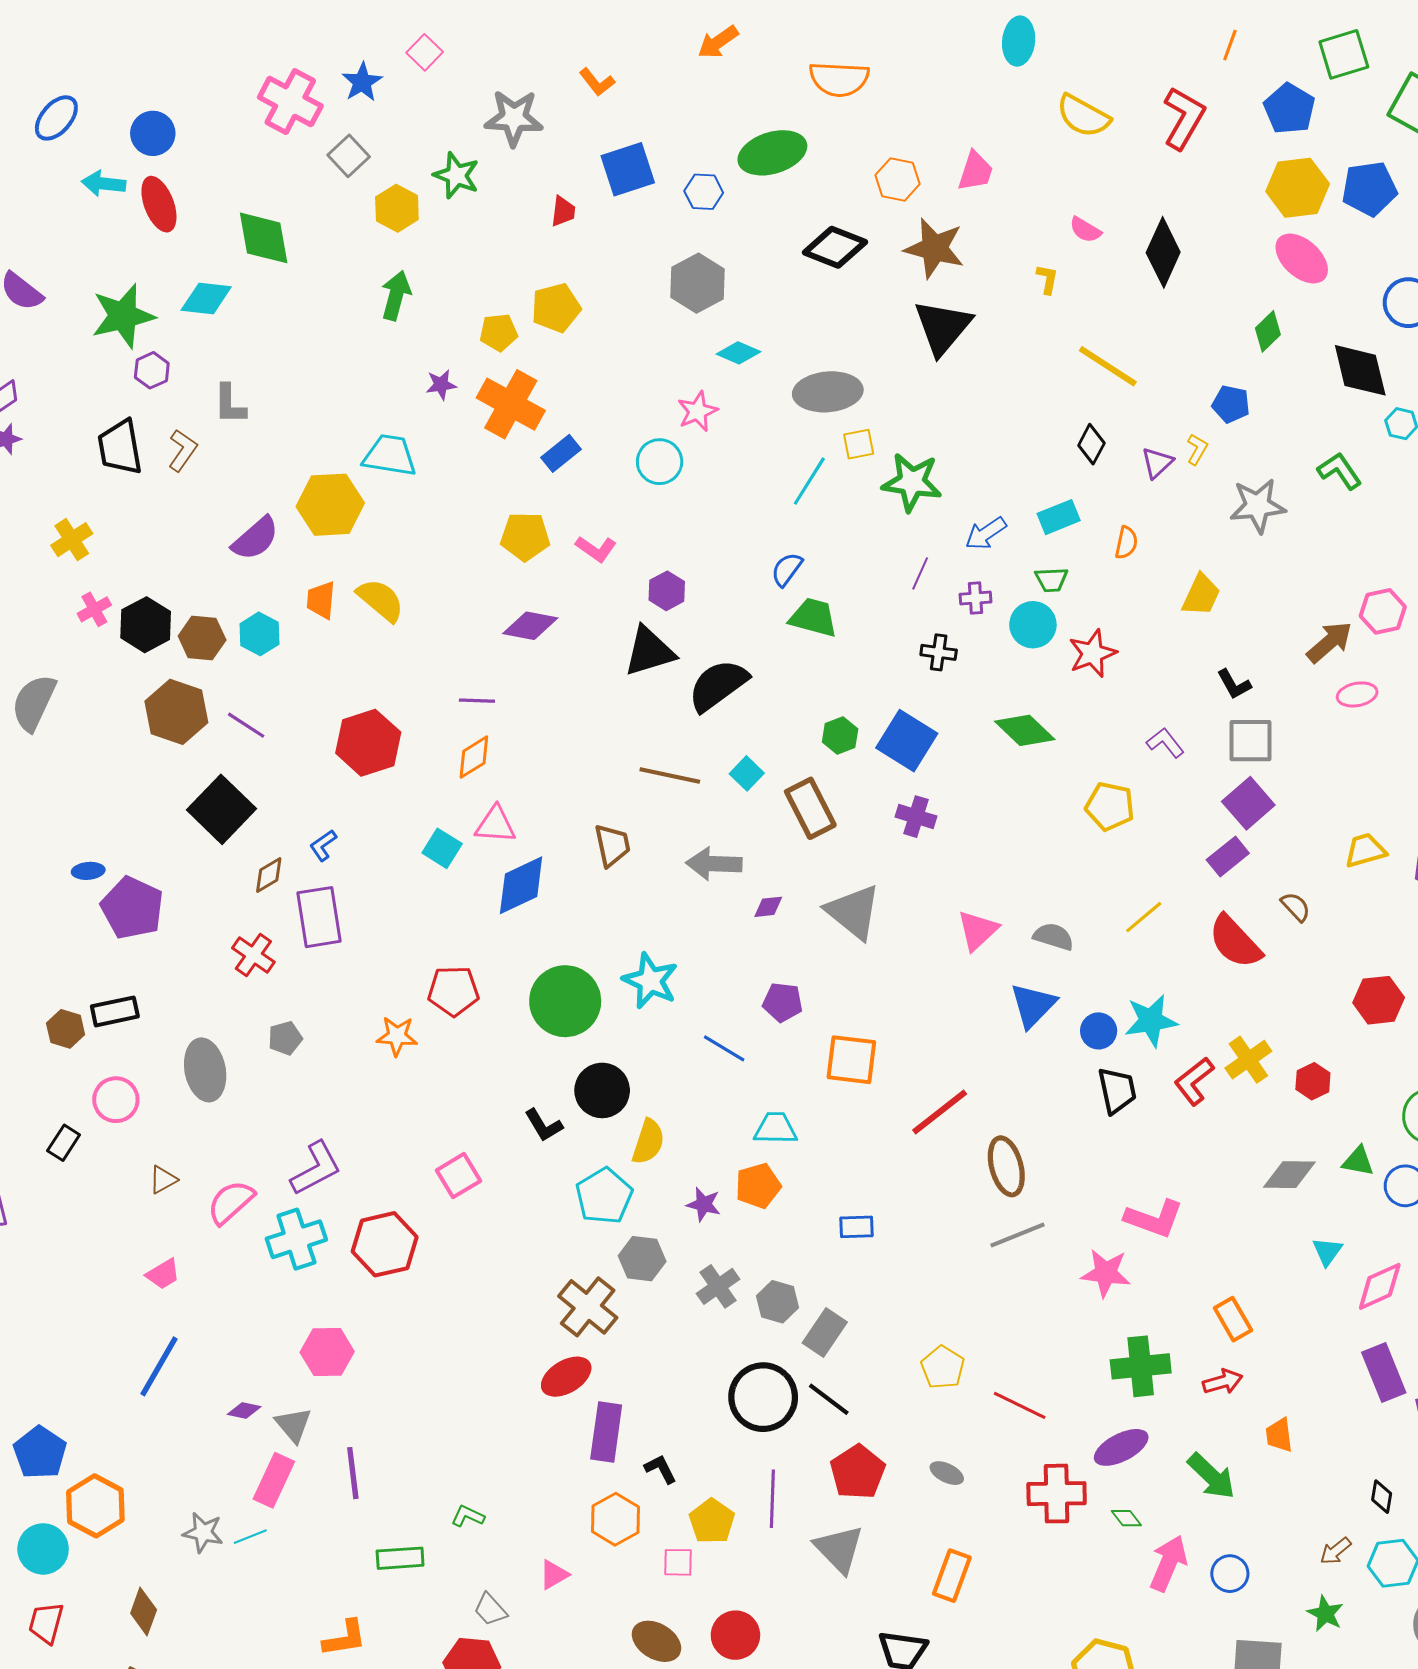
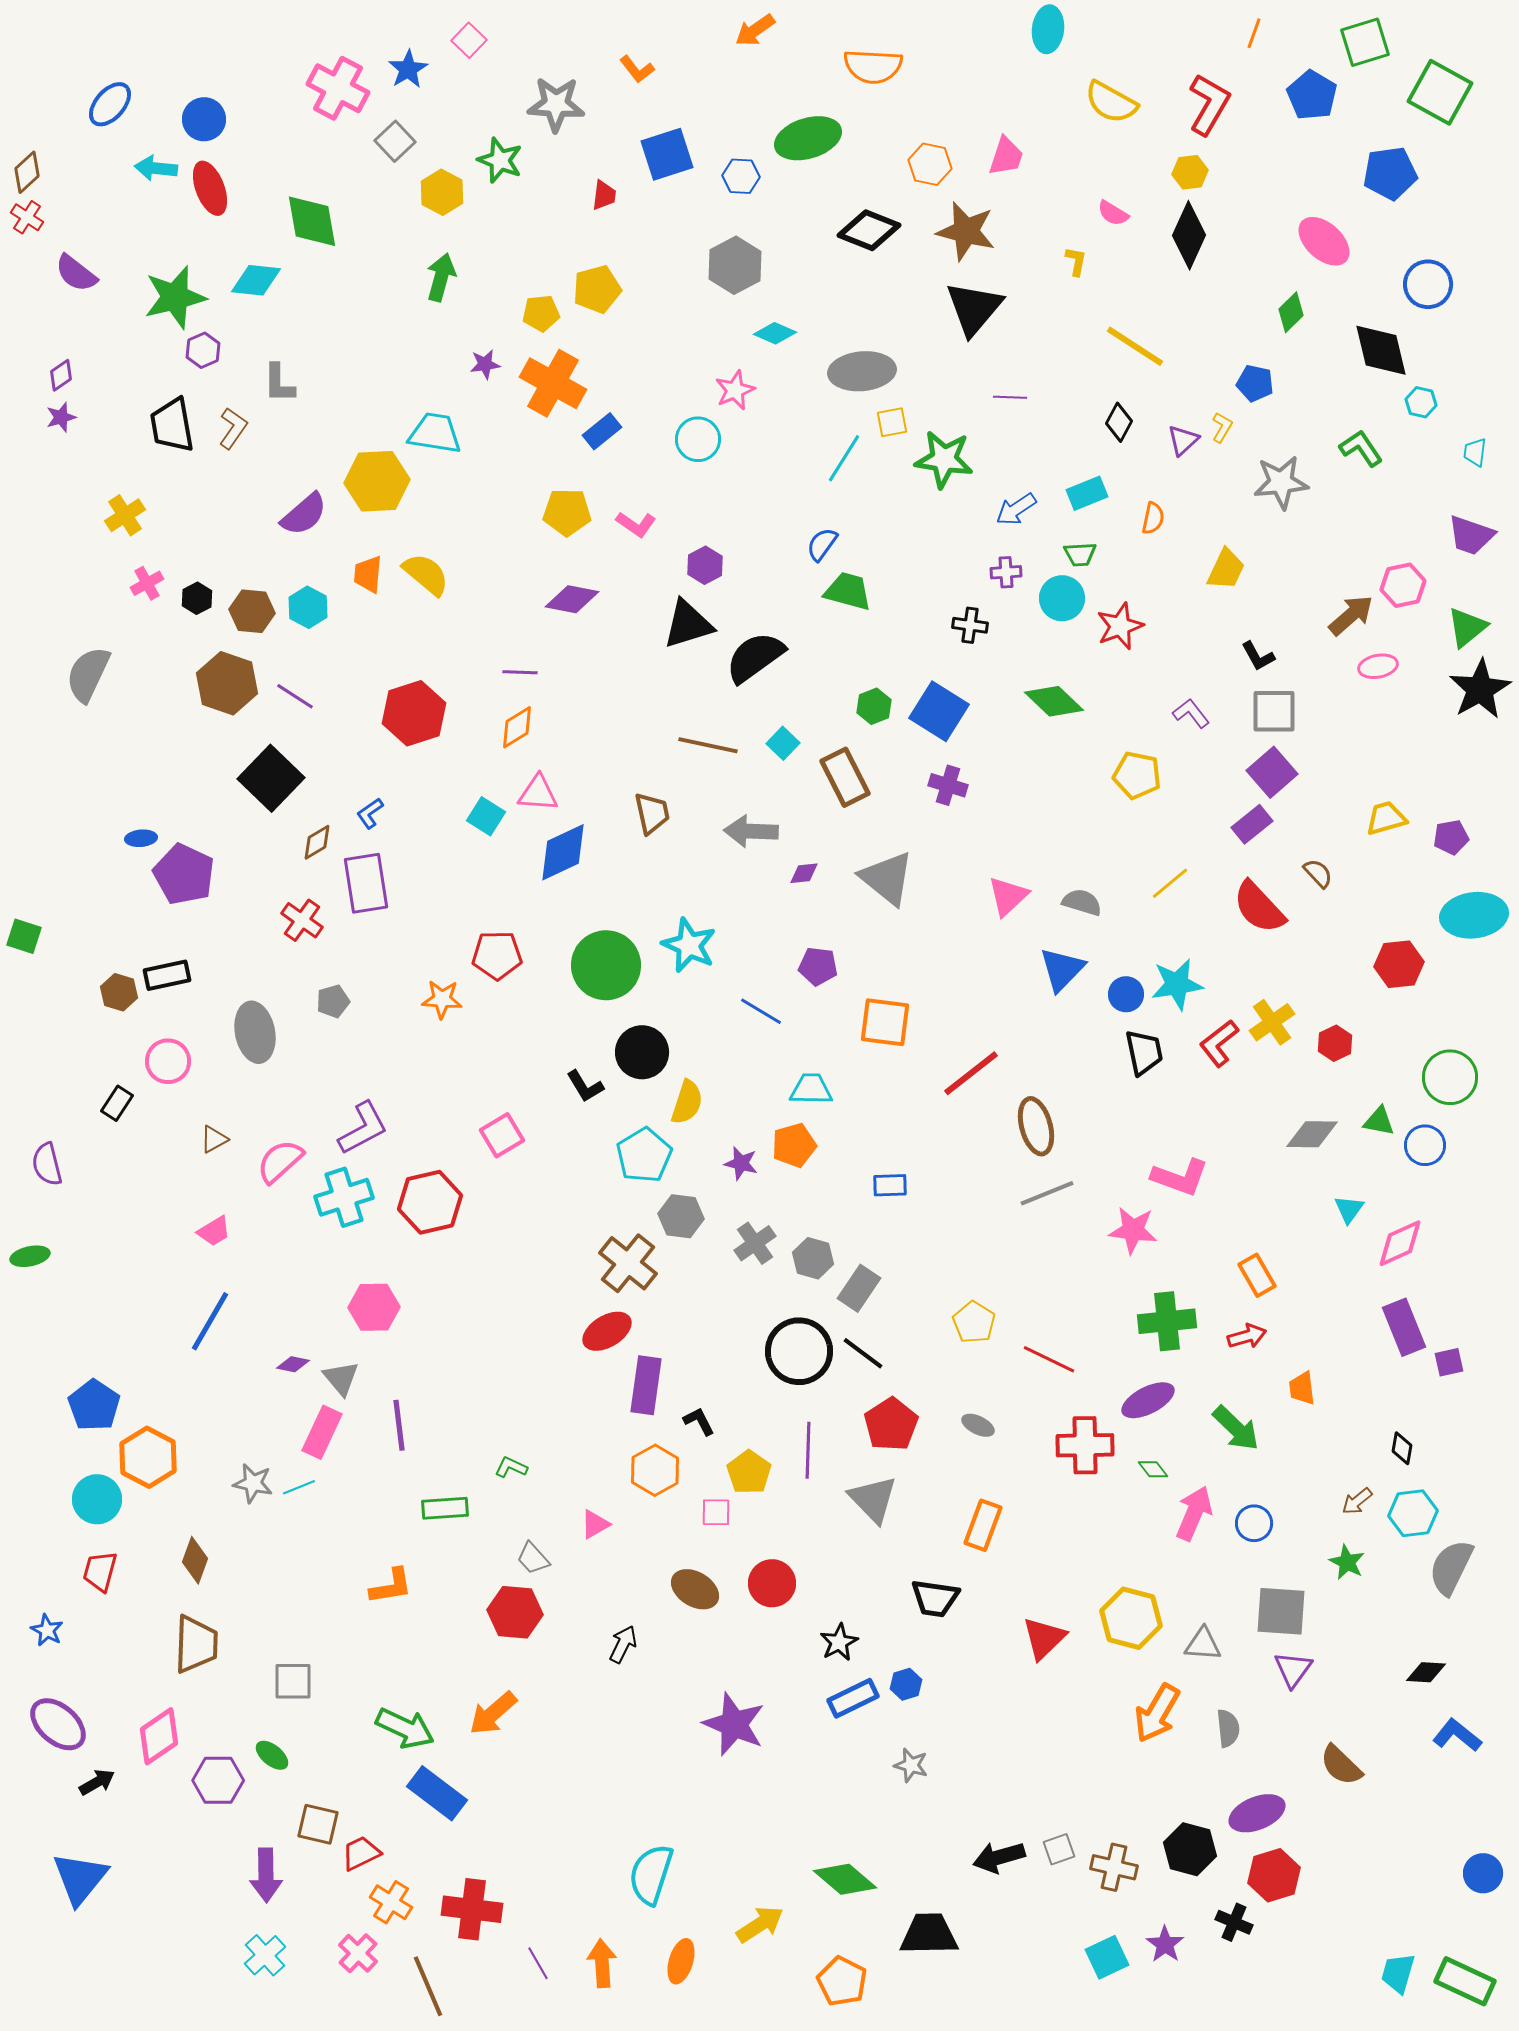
yellow hexagon: (1298, 188) -> (1190, 172), moved, size x0.6
purple line: (920, 573) -> (1010, 397), moved, turned 68
black hexagon: (146, 625) -> (197, 598), size x0.6

